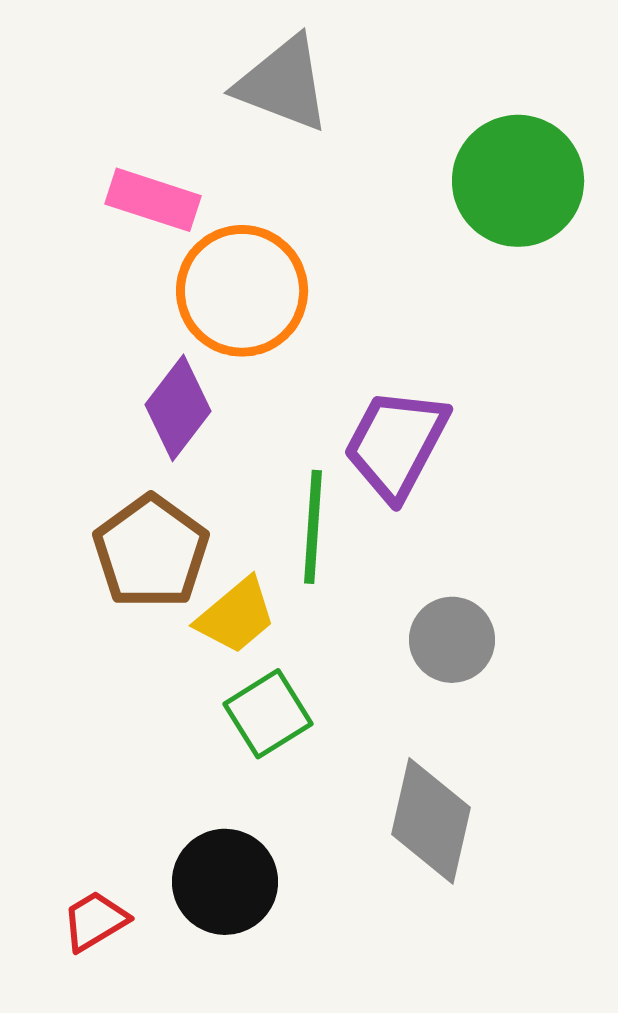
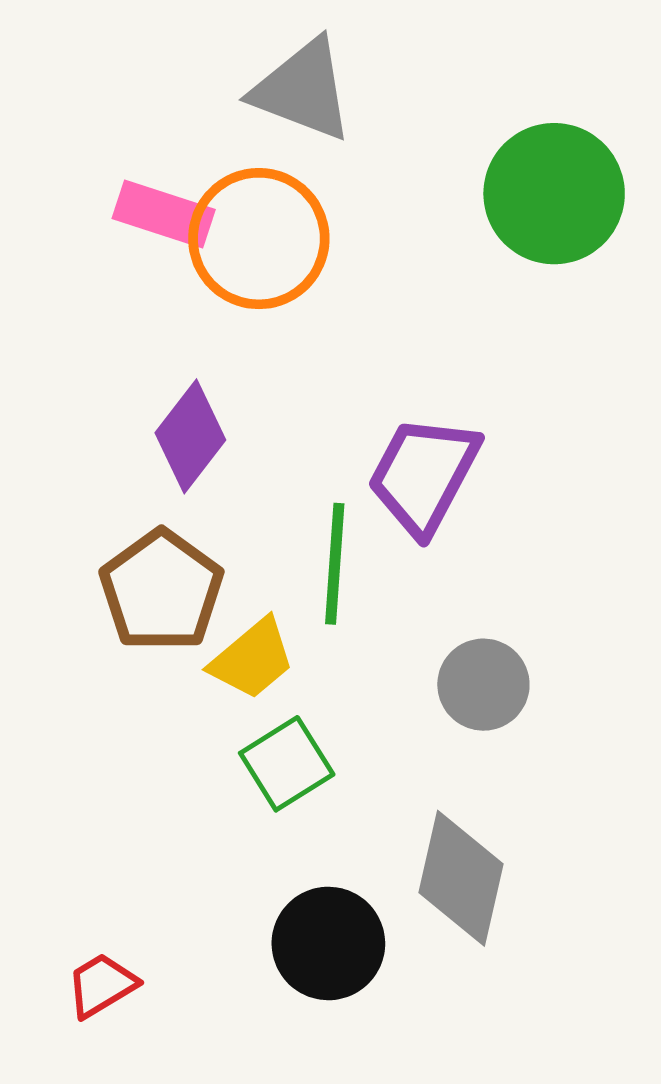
orange circle: (242, 291) -> (259, 239), moved
black circle: (225, 882) -> (328, 943), moved

